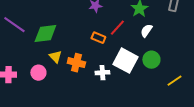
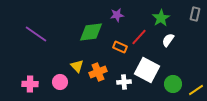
green diamond: (45, 34) -> (91, 32), moved
green circle: (151, 60) -> (173, 84), moved
orange cross: (76, 63) -> (98, 72), turned -36

